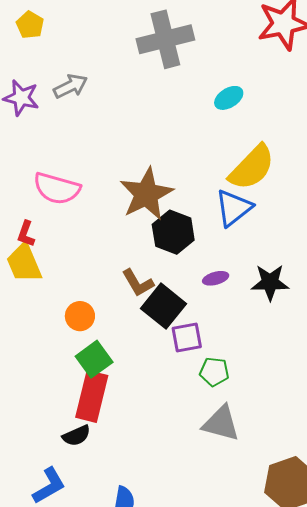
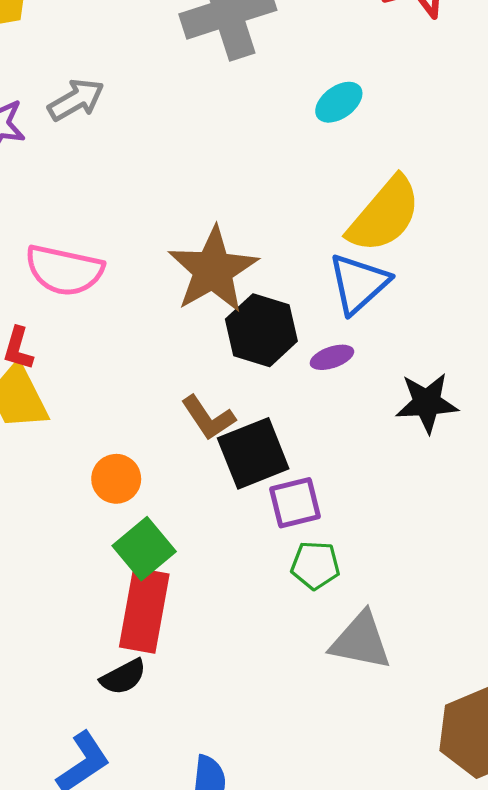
purple ellipse: (216, 278) -> (332, 357), moved
black square: (163, 306) -> (253, 453), turned 33
green pentagon: (214, 372) -> (315, 565), moved

